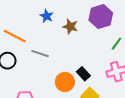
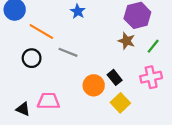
brown star: (70, 27) -> (127, 41), moved

